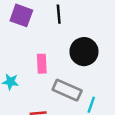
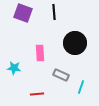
gray rectangle: (67, 90) -> (61, 75), size x0.7

